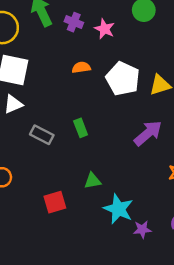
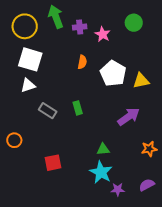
purple cross: (74, 22) -> (80, 27), turned -32
orange semicircle: (81, 67) -> (82, 62), turned 104
green triangle: (93, 181) -> (103, 149), moved

